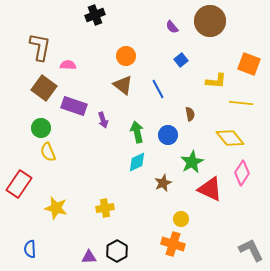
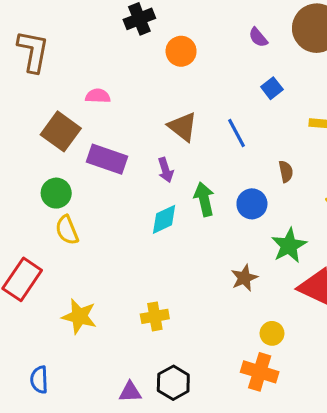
brown L-shape: (40, 47) -> (33, 51), moved
orange circle: (126, 56) -> (181, 51), moved
purple arrow: (103, 120) -> (166, 170), moved
cyan diamond: (137, 162) -> (164, 219), moved

